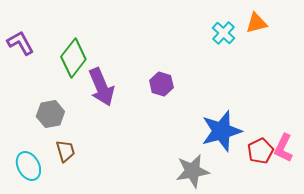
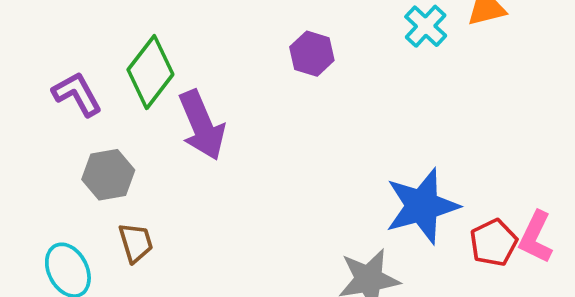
purple L-shape: (20, 43) -> (77, 94), moved
purple hexagon: (161, 84) -> (312, 54), moved

